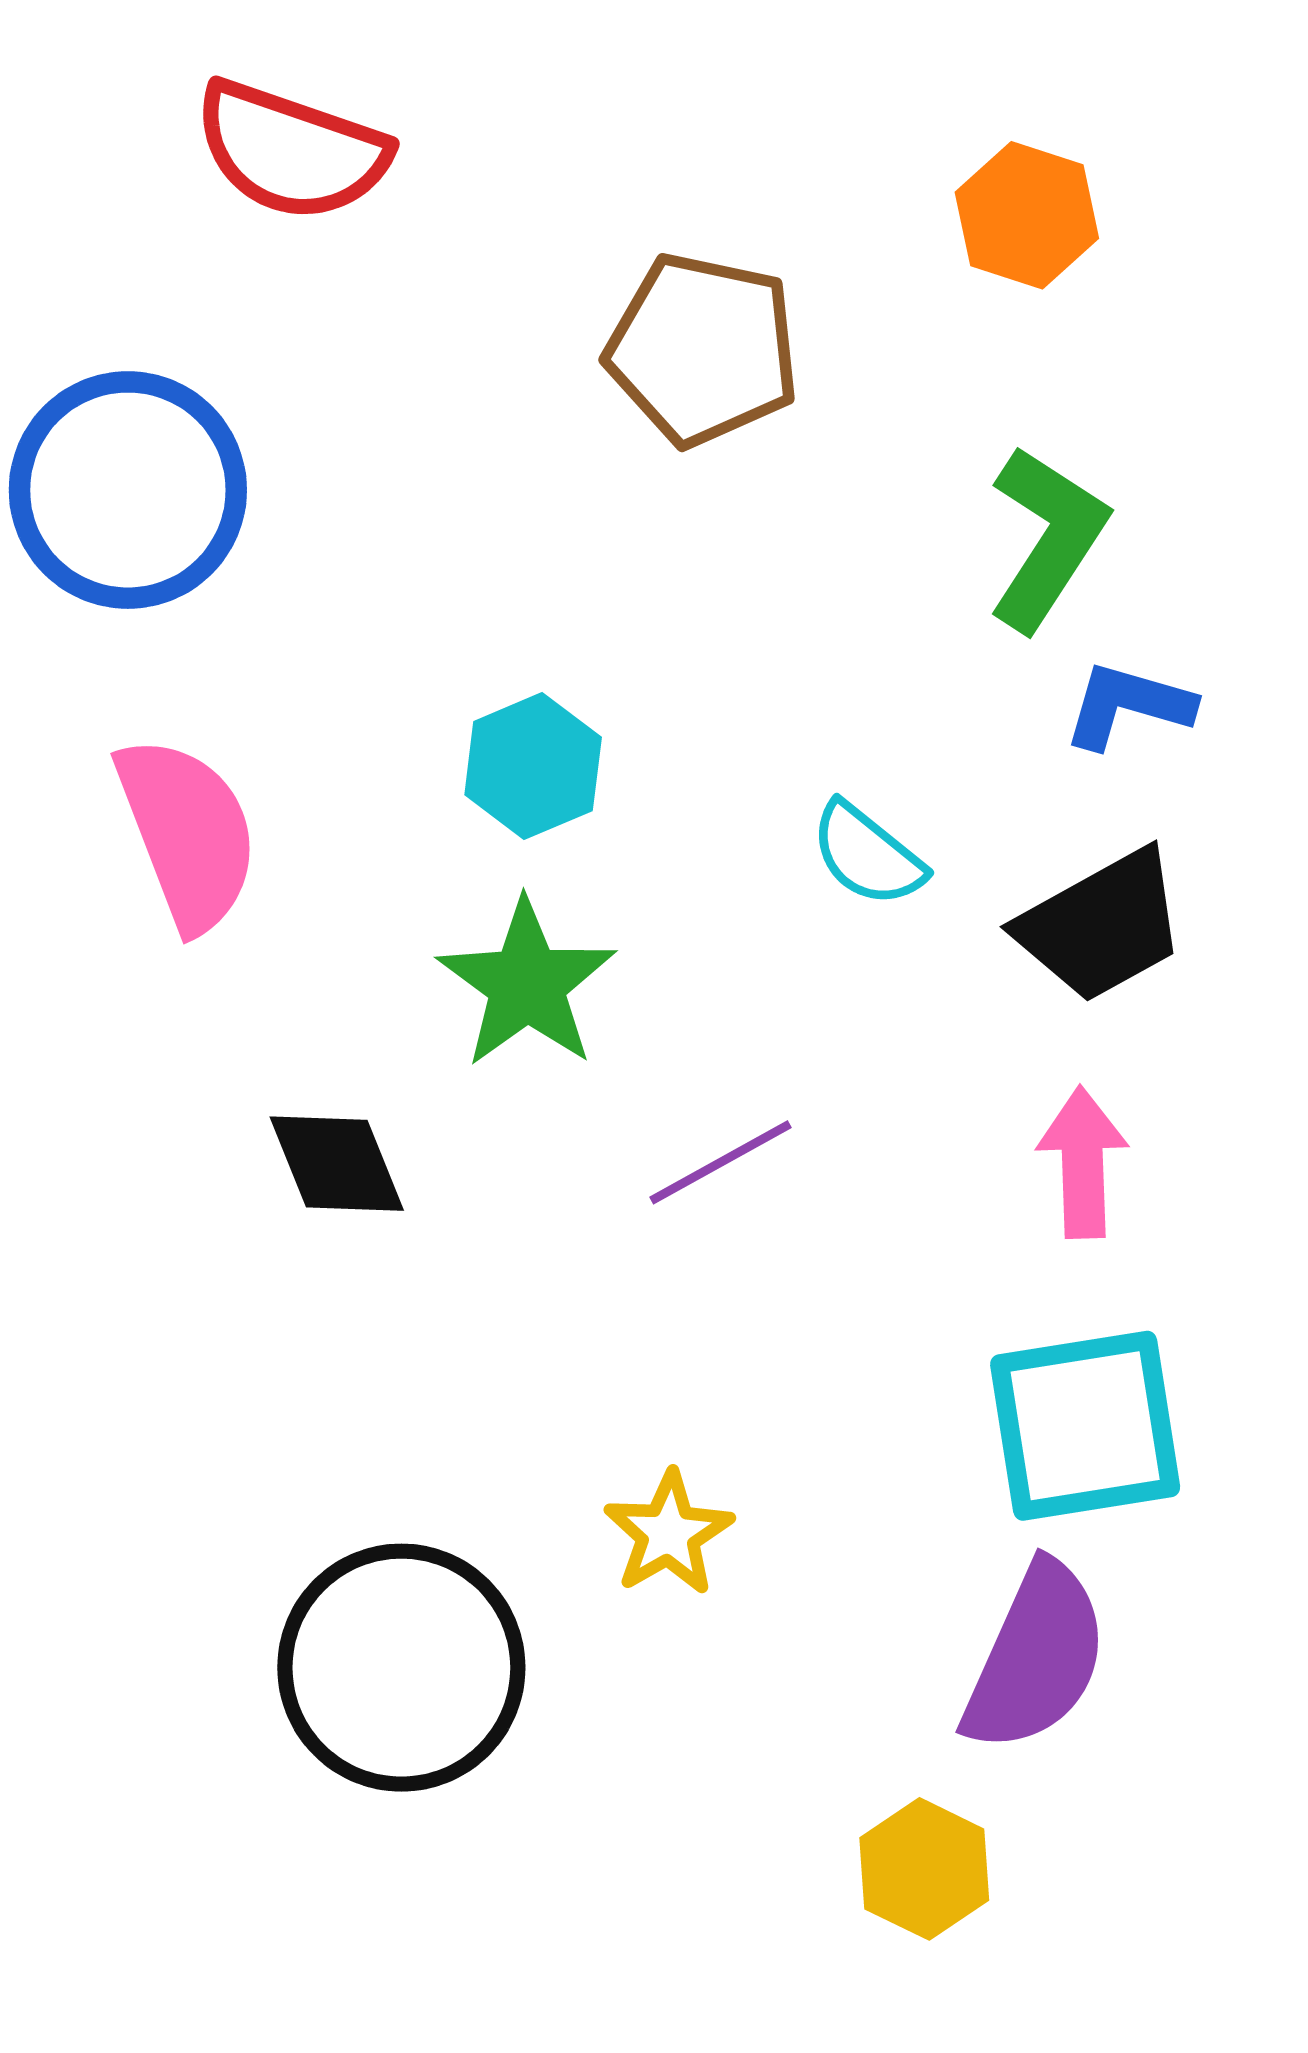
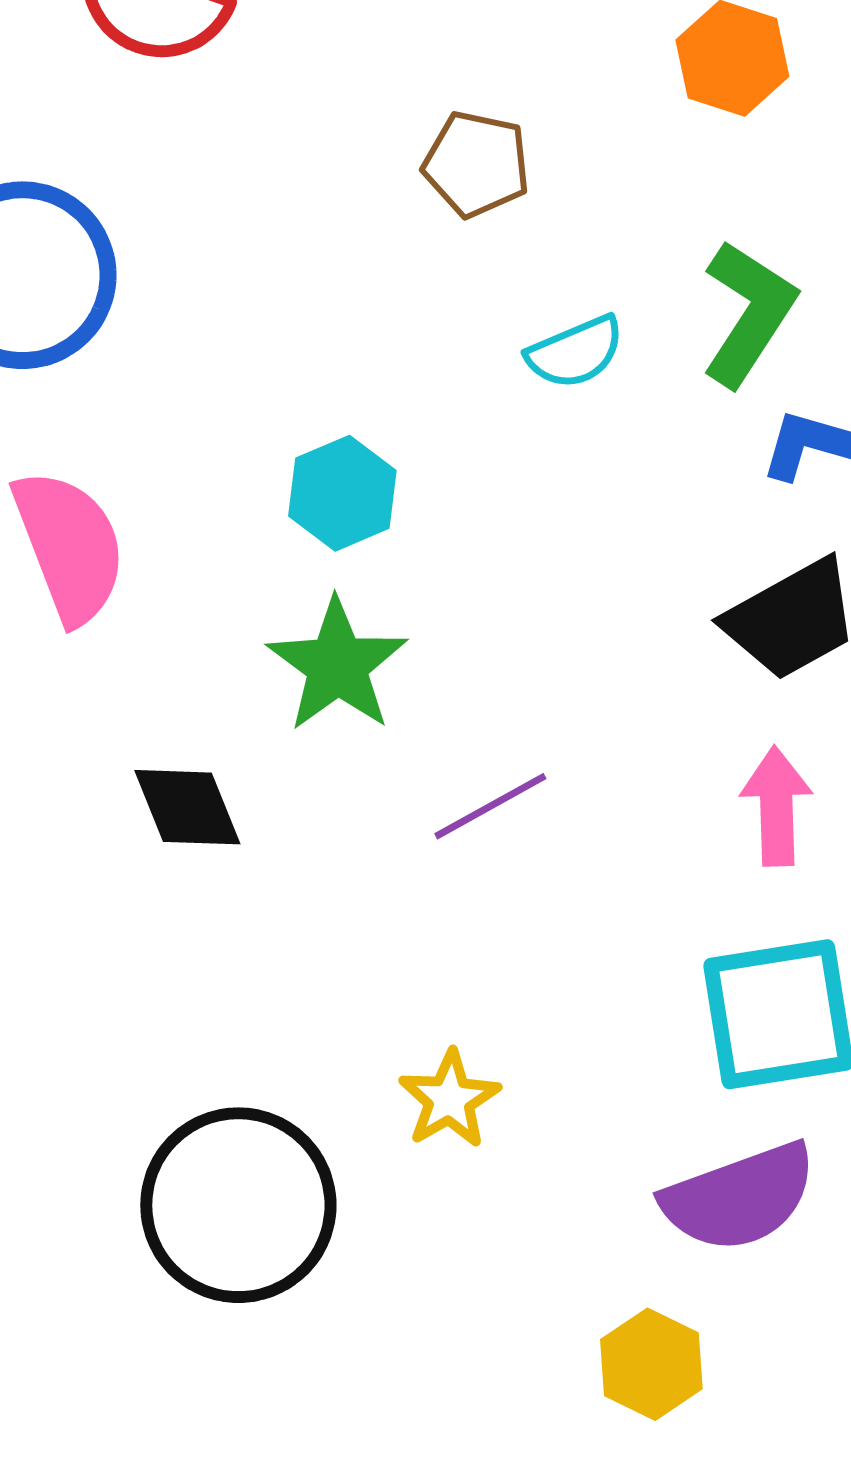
brown pentagon: (703, 349) -> (476, 164), size x0.7
cyan semicircle: (867, 855) -> (575, 352), moved, turned -62
purple semicircle: (1036, 1657) -> (739, 1197), turned 46

